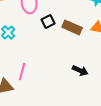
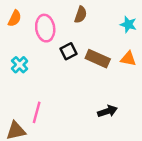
black arrow: (80, 70) -> (108, 111), turned -42

